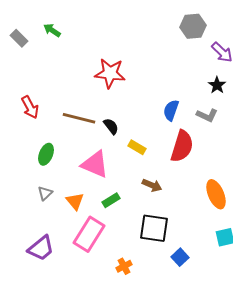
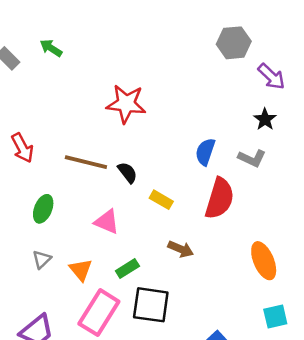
pink triangle: (95, 164) -> (107, 222), size x0.7
black square: (154, 228) -> (151, 305), moved

